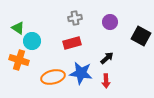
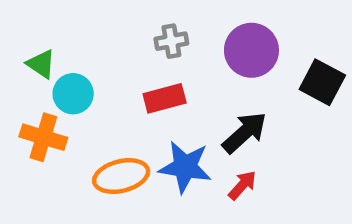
purple circle: (110, 22) -> (251, 50), size x1.5
black arrow: (107, 58) -> (245, 133), size x1.5
red arrow: (106, 81) -> (242, 185), turned -136

